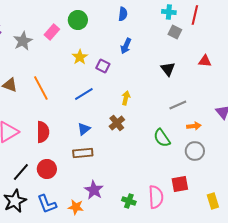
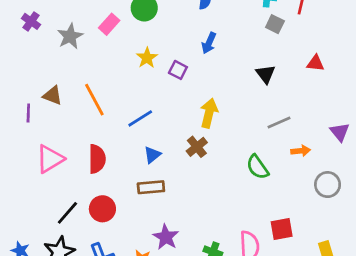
blue line: (84, 94) -> (140, 118), moved
yellow arrow: (126, 98) -> (209, 113), size x1.5
gray circle: (195, 151) -> (328, 185), moved

